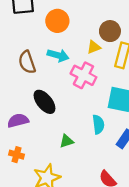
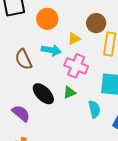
yellow triangle: (94, 47) -> (74, 39), moved
purple semicircle: (18, 121) -> (21, 113), turned 60
green triangle: (67, 141) -> (69, 92), moved

